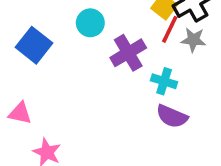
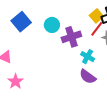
cyan circle: (90, 23) -> (52, 25), moved

